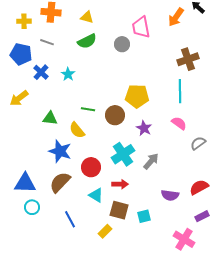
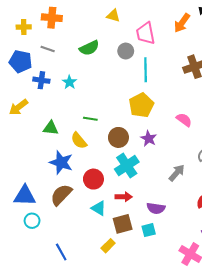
yellow triangle: (87, 17) -> (113, 16), moved
blue cross: (41, 72) -> (41, 80), turned -35
cyan line: (180, 91) -> (146, 70), moved
yellow pentagon: (137, 96) -> (141, 105), turned -30
brown circle: (115, 115) -> (118, 137), moved
pink semicircle: (179, 123) -> (184, 120), moved
gray arrow: (151, 161) -> (177, 173), moved
purple semicircle: (170, 195) -> (156, 208), moved
brown square: (119, 210) -> (123, 224), turned -30
blue line: (70, 219) -> (61, 252), moved

